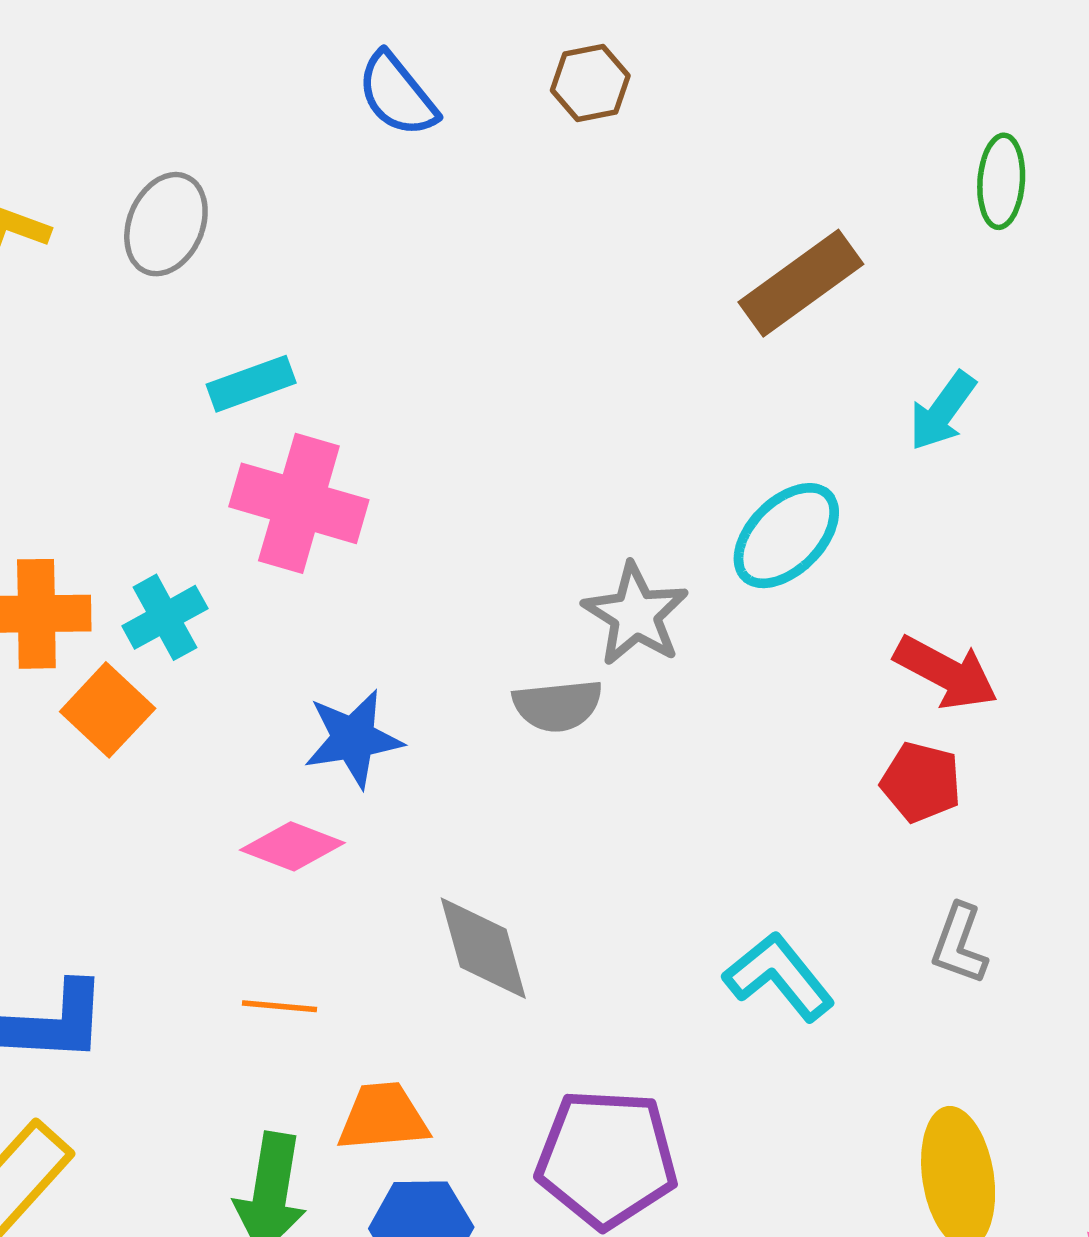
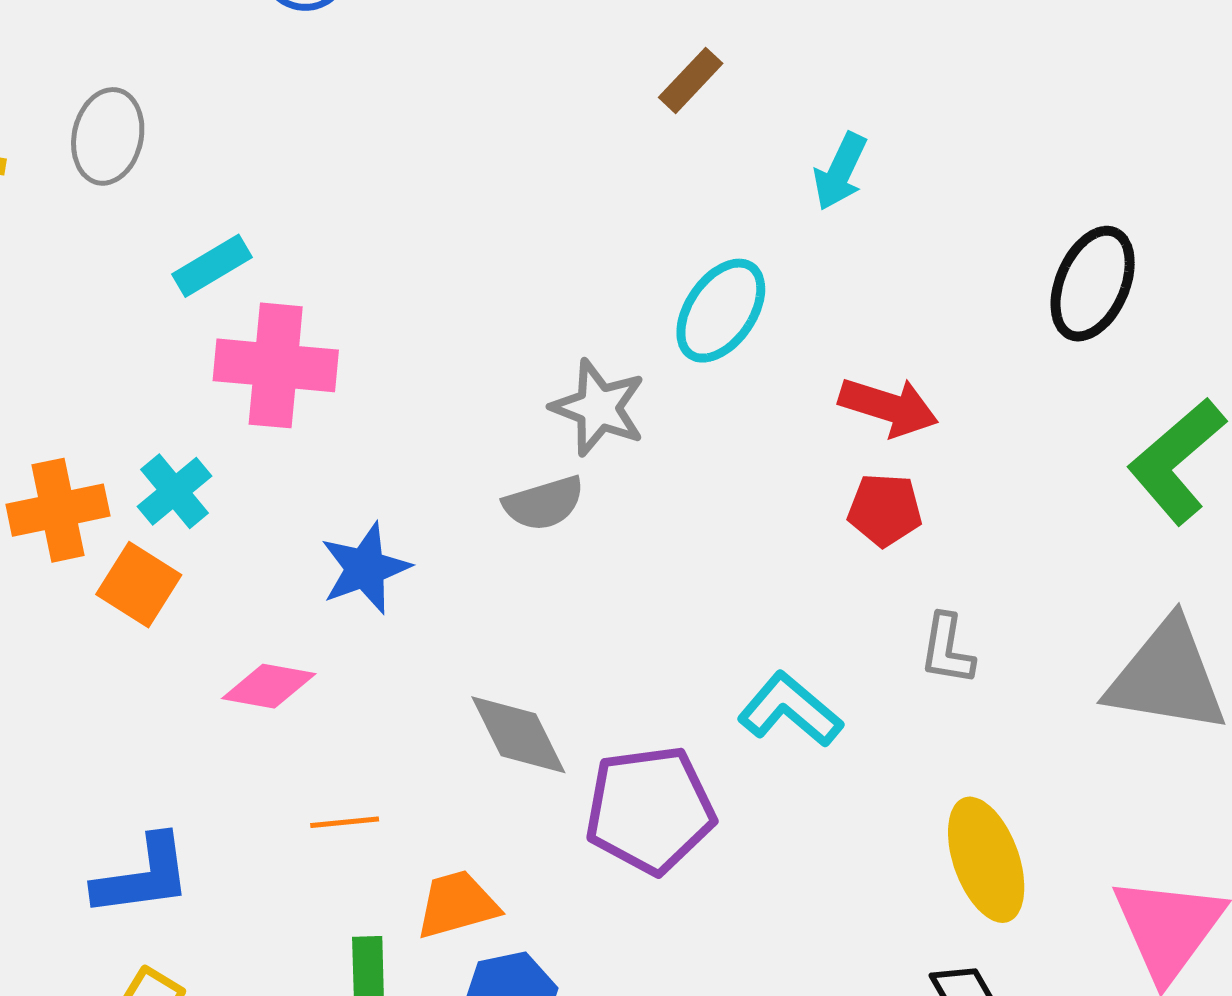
brown rectangle: (801, 283) -> (691, 80), size x0.6
pink diamond: (292, 846) -> (269, 686), moved
purple pentagon: (607, 1158) -> (650, 810), moved

